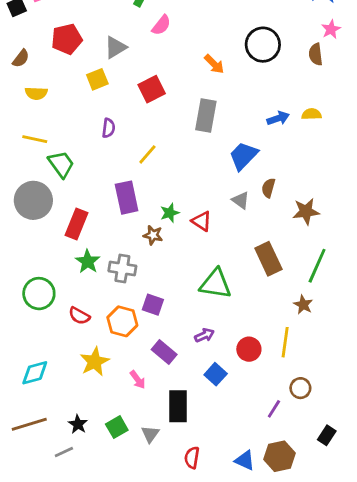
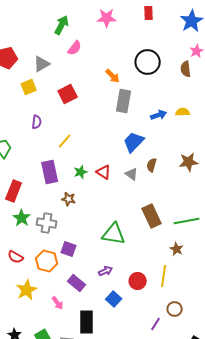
gray rectangle: (206, 116) -> (124, 101), moved
brown star: (306, 211) -> (189, 162), moved
green star: (170, 213) -> (81, 172), moved
red triangle: (202, 221) -> (104, 172), moved
green line: (317, 266) -> (187, 221), turned 55

